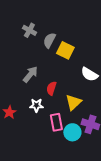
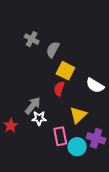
yellow square: (65, 50) -> (65, 71), moved
gray arrow: (30, 74) -> (33, 106), moved
red semicircle: (51, 88) -> (59, 89), moved

